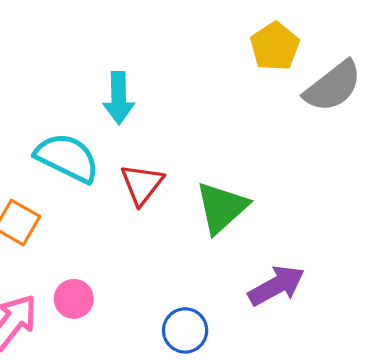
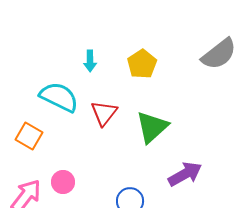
yellow pentagon: (275, 46) -> (142, 64), moved
cyan arrow: (119, 98) -> (90, 61), size x0.7

